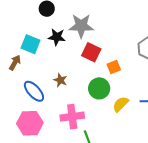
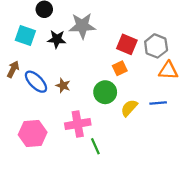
cyan square: (31, 44) -> (25, 36), moved
red square: (91, 52) -> (127, 44), moved
blue ellipse: (34, 91) -> (36, 82), moved

